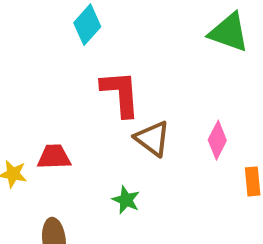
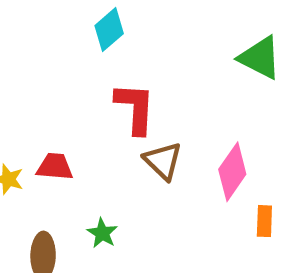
pink diamond: (217, 140) -> (232, 172), size x1.4
green star: (126, 200) -> (102, 233), moved

